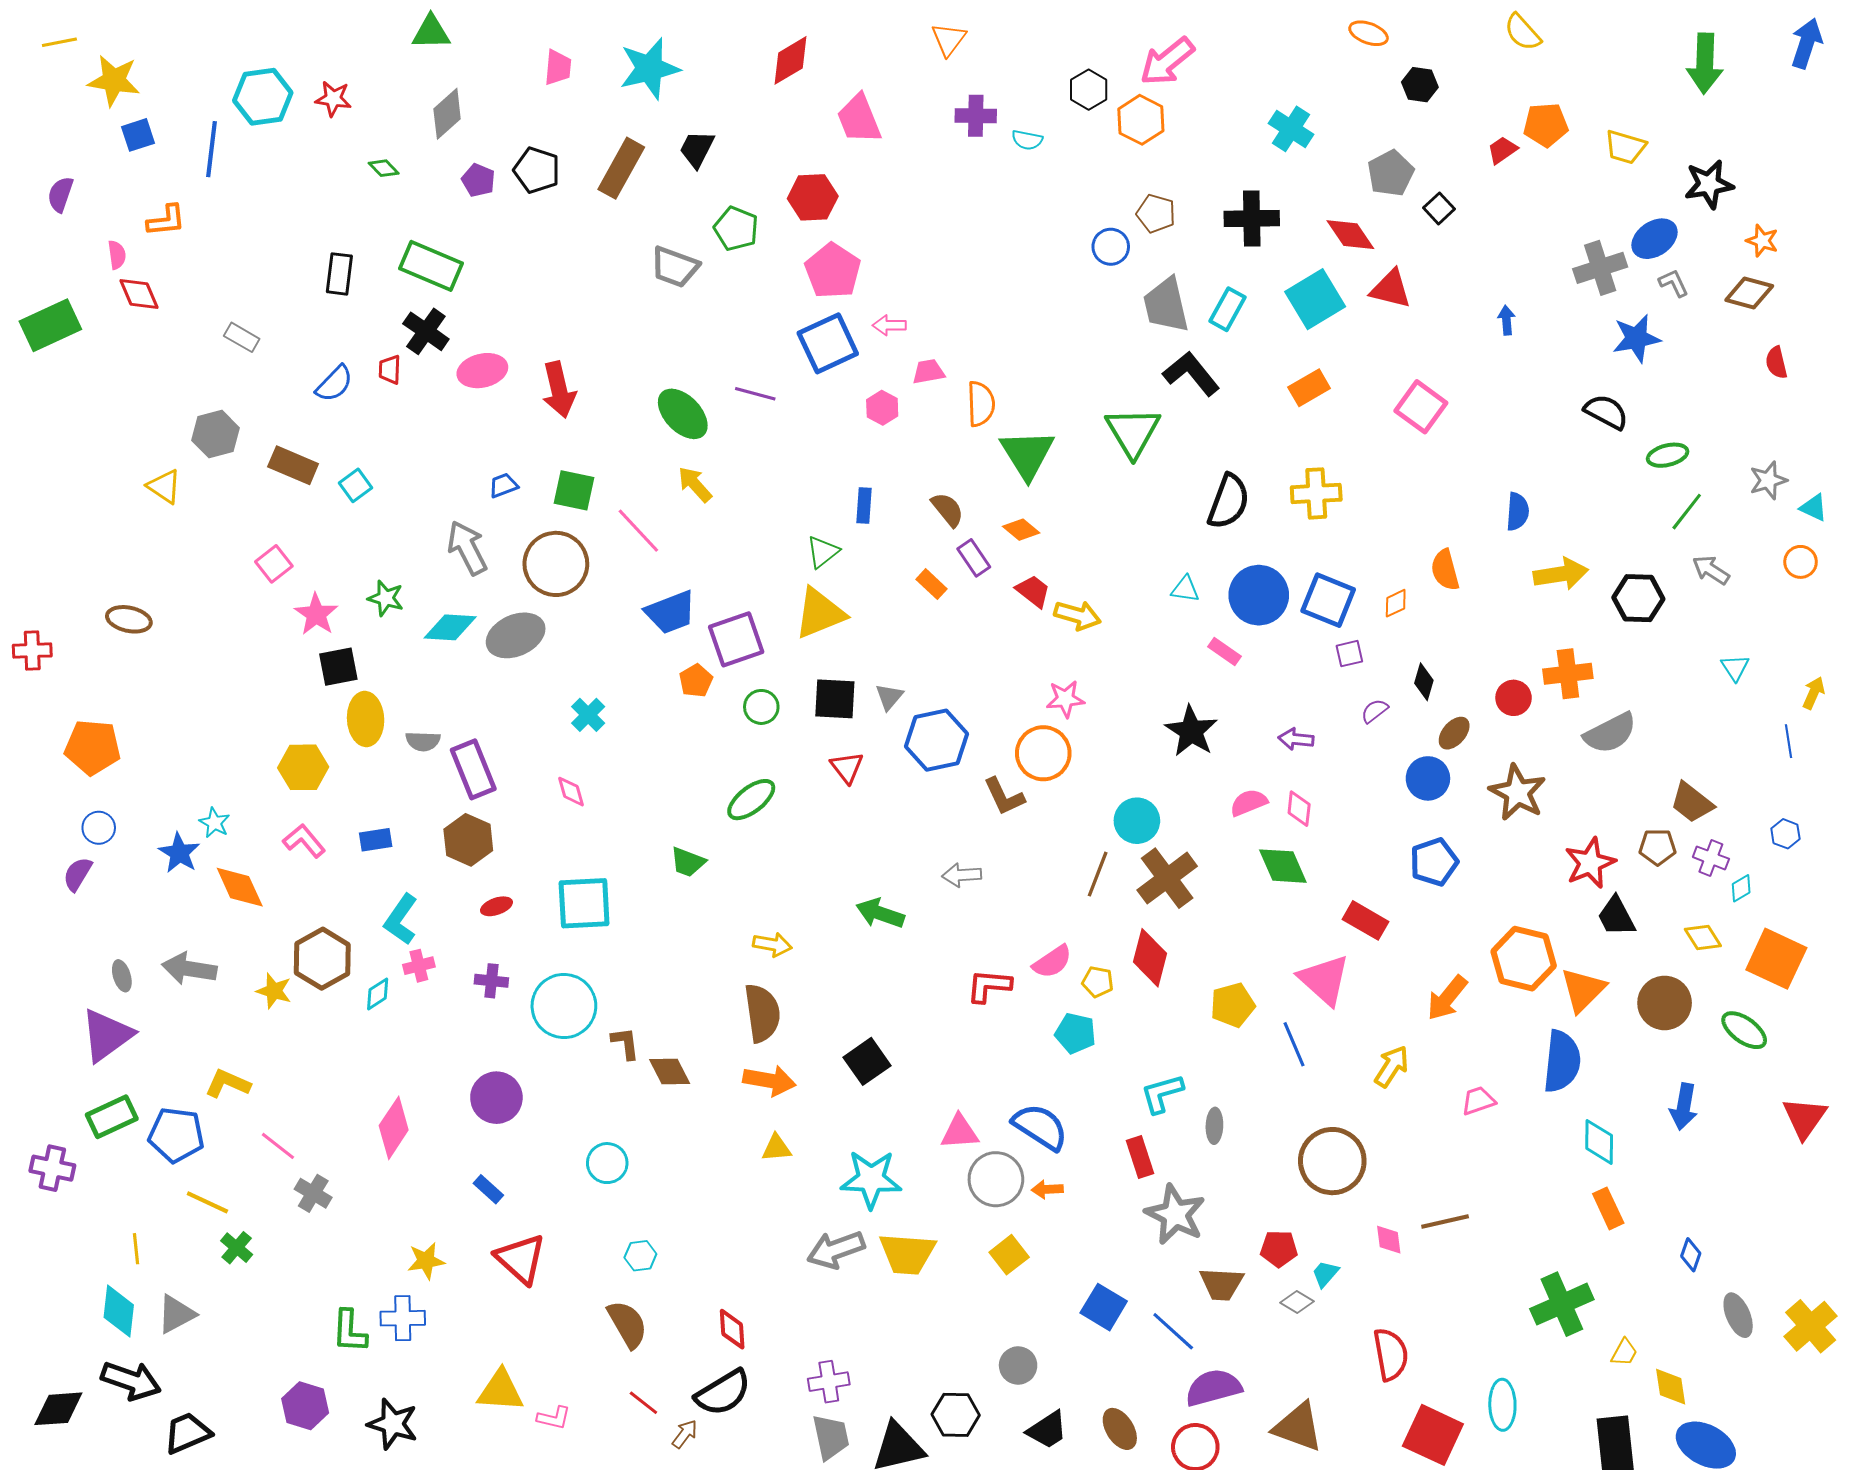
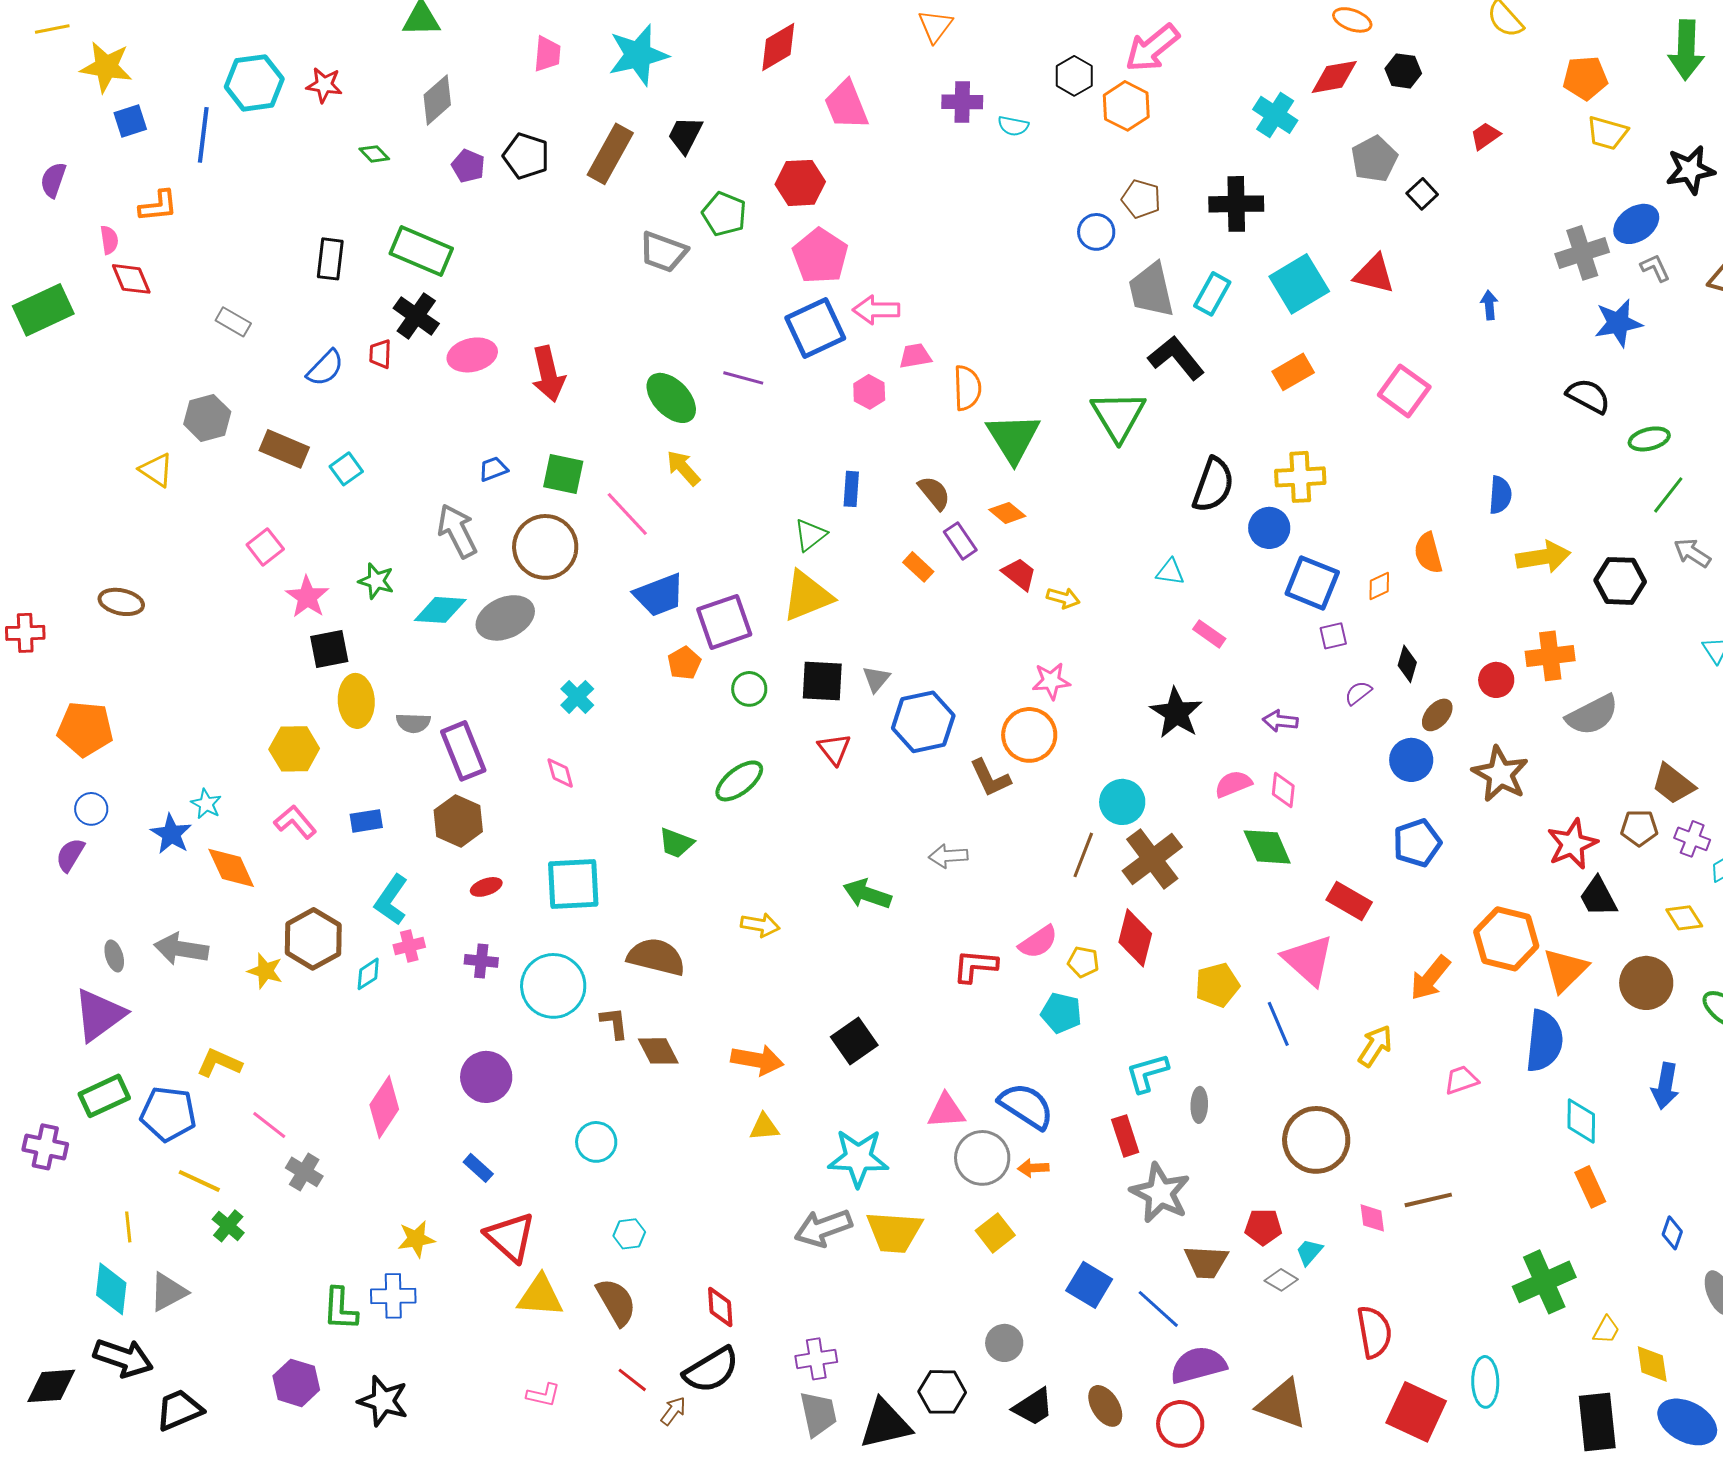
orange pentagon: (1546, 125) -> (1585, 78), moved
red diamond: (1350, 235) -> (1334, 77), moved, turned -66
pink arrow: (889, 325) -> (876, 310), size x1.4
blue circle: (1259, 595) -> (1269, 528), moved, size x0.7
yellow arrow: (1077, 615) -> (1063, 598), size x0.7
brown semicircle: (762, 1013) -> (656, 957), moved, turned -68
yellow triangle: (500, 1391) -> (540, 1296), moved

